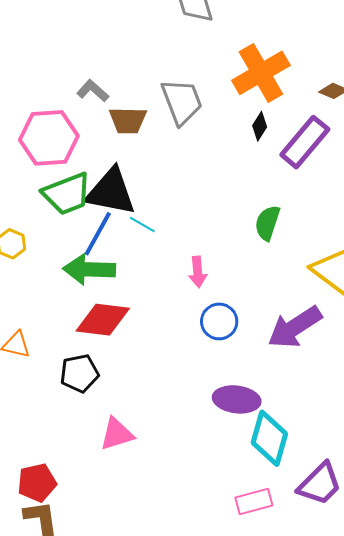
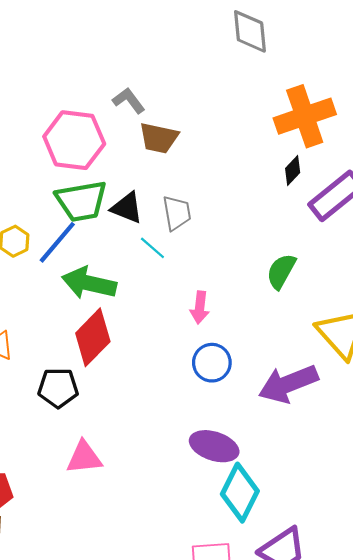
gray trapezoid: (182, 102) -> (177, 213), moved, size x0.7
black triangle: (111, 192) -> (127, 208), size x0.6
blue line: (98, 234) -> (57, 242), moved
red diamond: (103, 320) -> (93, 337), turned -64

